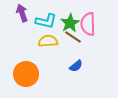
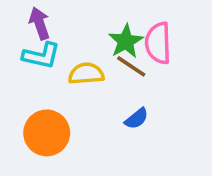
cyan L-shape: (46, 21) -> (41, 56), moved

